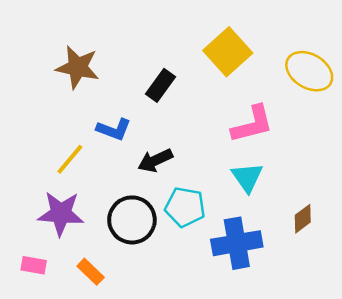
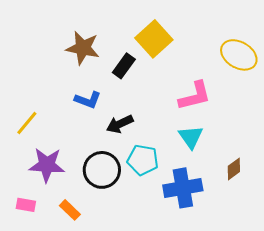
yellow square: (228, 52) -> (154, 39), moved
brown star: (78, 67) -> (83, 48), moved
yellow line: (70, 159) -> (27, 123), moved

